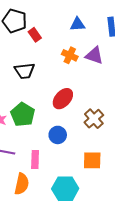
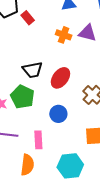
black trapezoid: (24, 71) -> (32, 70), moved

